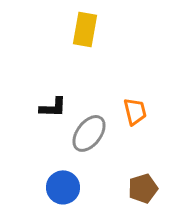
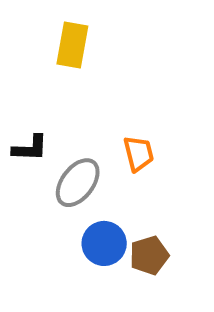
blue circle: (63, 187) -> (104, 243), moved

